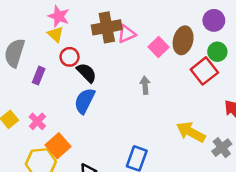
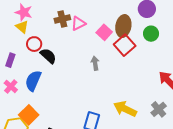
brown cross: (107, 27) -> (62, 19), size x0.7
red square: (204, 71) -> (125, 45), moved
blue semicircle: (85, 101) -> (33, 81), moved
pink cross: (37, 121) -> (11, 86), moved
yellow arrow: (191, 132) -> (125, 109), moved

